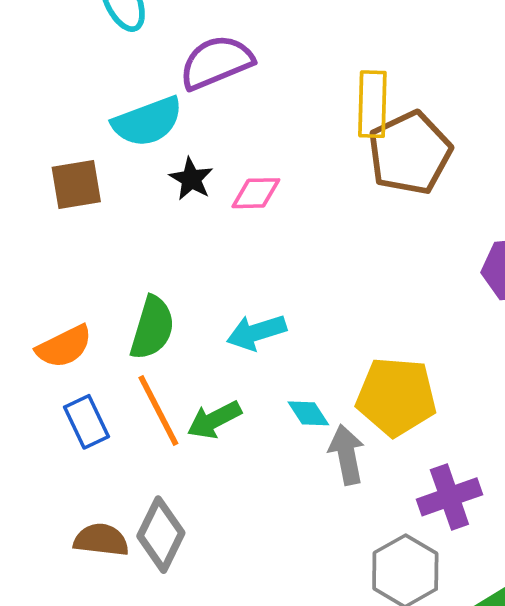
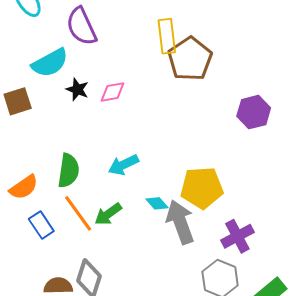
purple semicircle: (216, 62) -> (82, 26), turned -84
gray arrow: (347, 455) -> (180, 222), size x1.4

